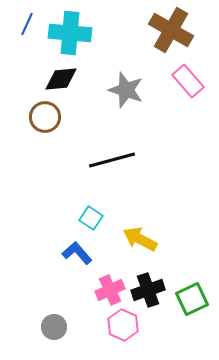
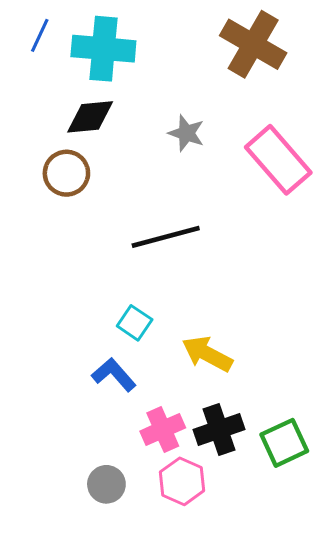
pink rectangle: (188, 81) -> (278, 160), moved, size x1.4
gray star: (126, 90) -> (186, 133), size x0.7
gray circle: (54, 327) -> (106, 484), moved

